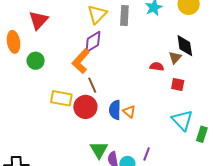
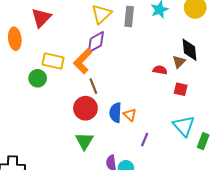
green circle: (36, 61) -> (38, 78), moved
yellow rectangle: (61, 98) -> (53, 61), moved
green triangle: (99, 150) -> (84, 141), moved
purple line: (147, 154) -> (145, 140), moved

